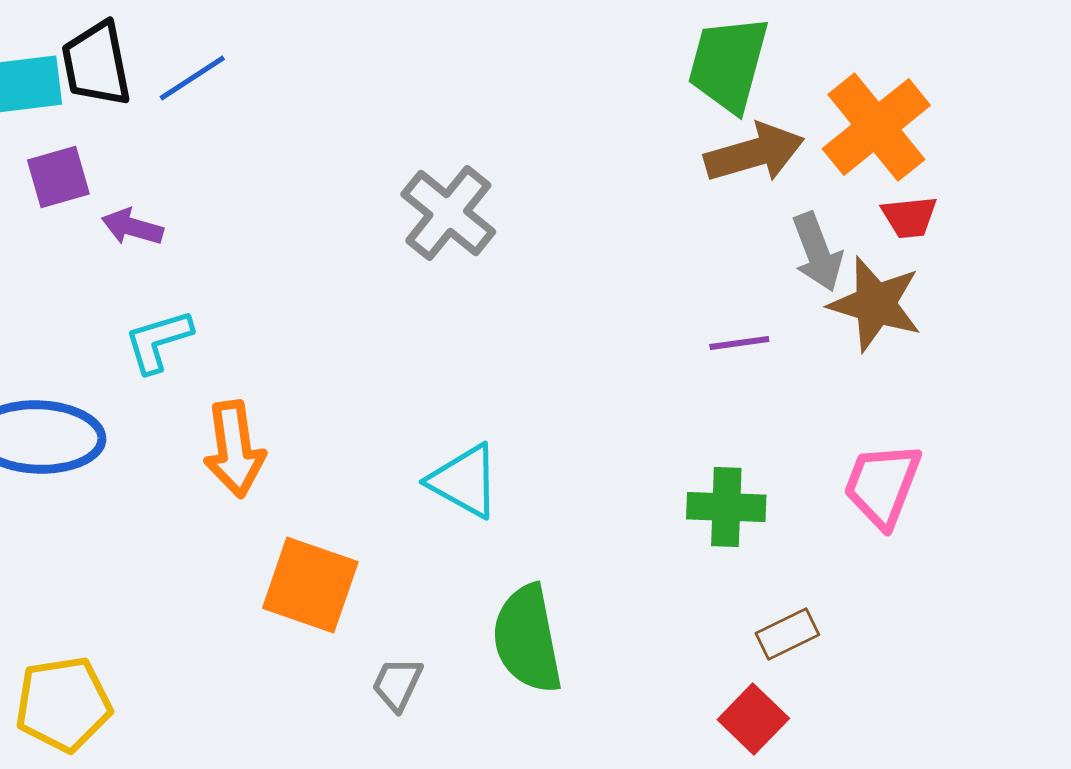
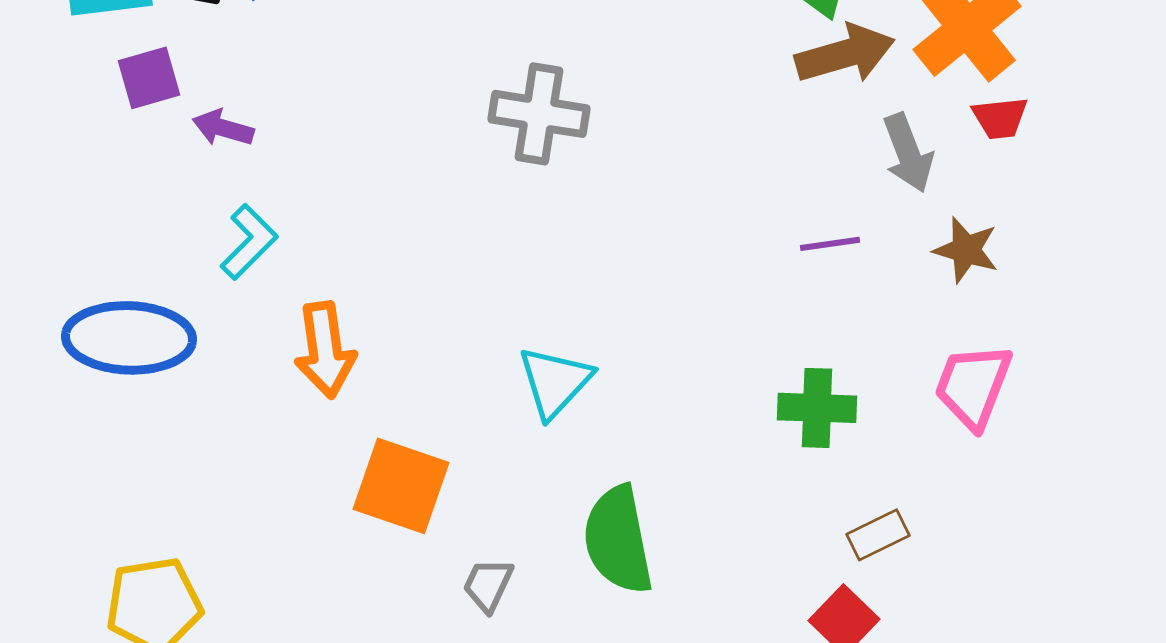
gray cross: (448, 213) -> (539, 114), turned -30
brown star: (875, 304) -> (966, 250), moved, size x0.7
cyan L-shape: (158, 341) -> (249, 242), turned 152
cyan triangle: (464, 481) -> (555, 382), turned 44

